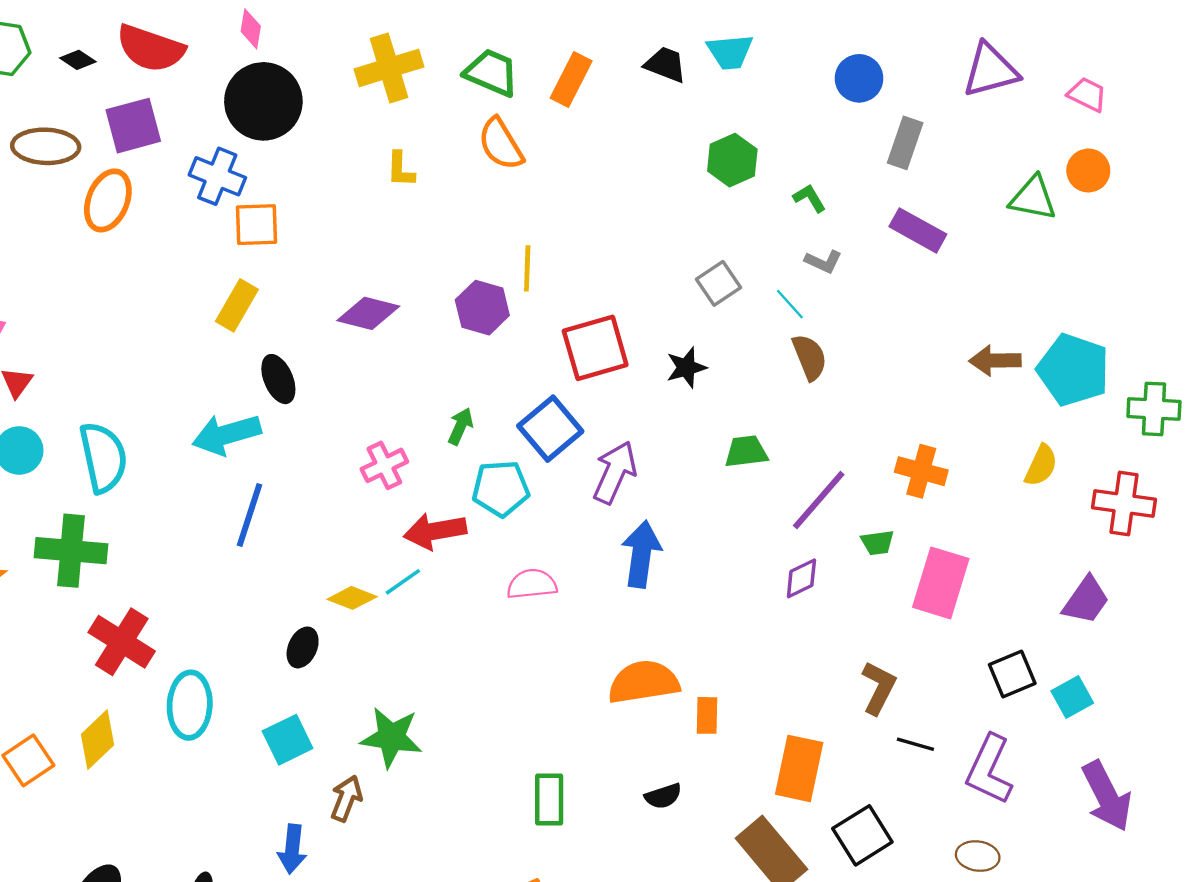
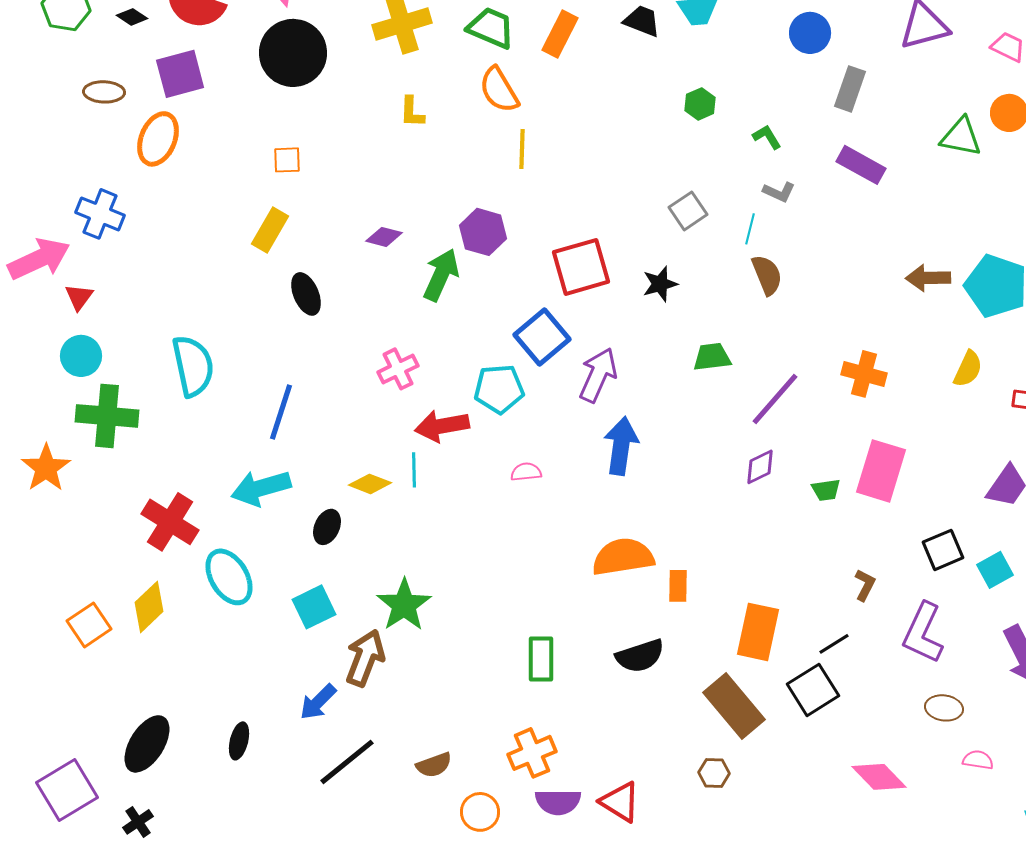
brown ellipse: (46, 146) -> (104, 92), size x0.7
green hexagon: (732, 160) -> (700, 104), size x0.7
blue cross: (217, 176) -> (100, 214), moved
orange square: (256, 225) -> (287, 160), size x0.7
yellow line: (527, 268) -> (522, 149), moved
cyan line: (790, 304) -> (750, 229), turned 56
purple diamond: (368, 313) -> (384, 237), size x0.7
green arrow: (460, 426) -> (441, 275), moved, size x1.6
cyan arrow: (227, 434) -> (261, 488), moved
cyan semicircle: (103, 457) -> (193, 366), moved
green trapezoid: (877, 543) -> (826, 490), moved
green cross: (71, 551) -> (107, 416), moved
cyan line: (403, 582) -> (414, 470), turned -56
pink semicircle: (532, 584) -> (526, 472), size x0.7
brown L-shape: (879, 688) -> (865, 585), moved, size x0.7
cyan ellipse: (190, 705) -> (229, 577), turned -34
green star: (391, 737) -> (404, 605), turned 30
black line: (915, 744) -> (834, 644), moved, turned -48
black semicircle: (663, 796) -> (640, 656), size x1.5
brown arrow: (346, 798) -> (365, 658), size x1.4
blue arrow: (292, 849) -> (318, 702), turned 39
brown ellipse: (978, 856) -> (944, 708), moved

